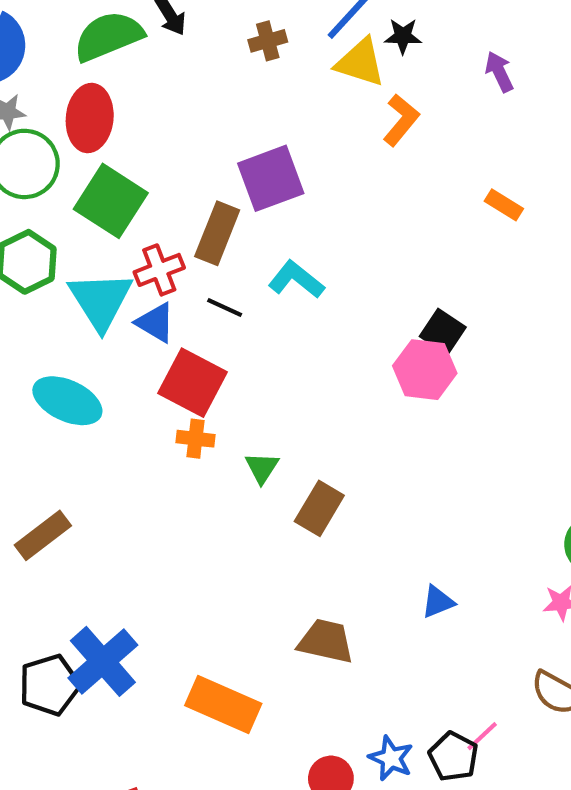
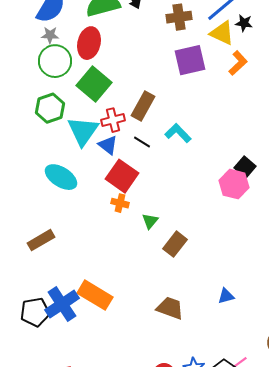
brown cross: (268, 41) -> (179, 17), size x1.4
purple square: (271, 178) -> (190, 60), moved
orange rectangle: (223, 705) -> (95, 295), moved

